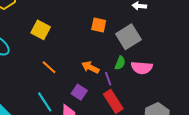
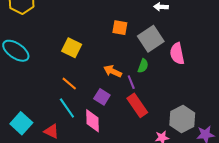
yellow square: (41, 30) -> (72, 48), moved
orange line: (49, 67) -> (69, 84), moved
pink semicircle: (142, 68) -> (177, 54), moved, turned 75

